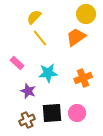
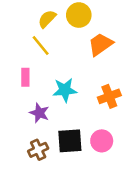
yellow circle: (86, 14) -> (79, 15), moved
yellow line: (40, 38) -> (41, 46), moved
pink rectangle: (17, 63) -> (25, 77), turned 48

